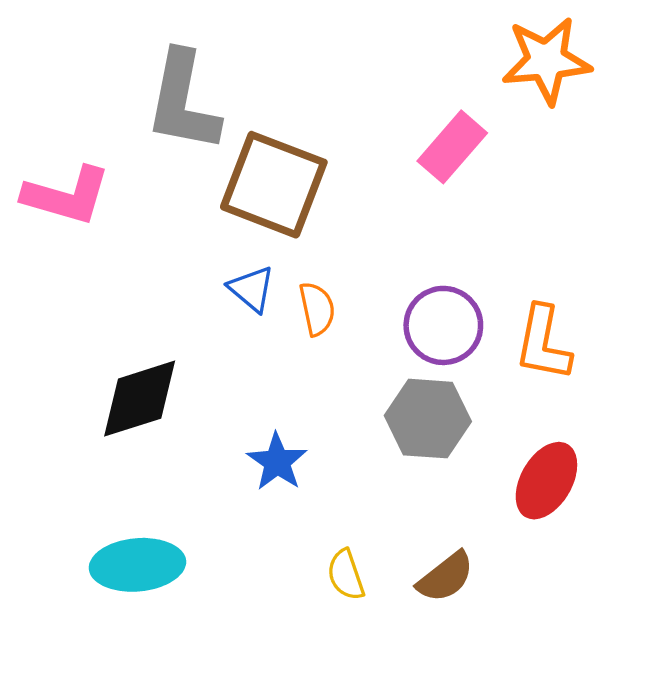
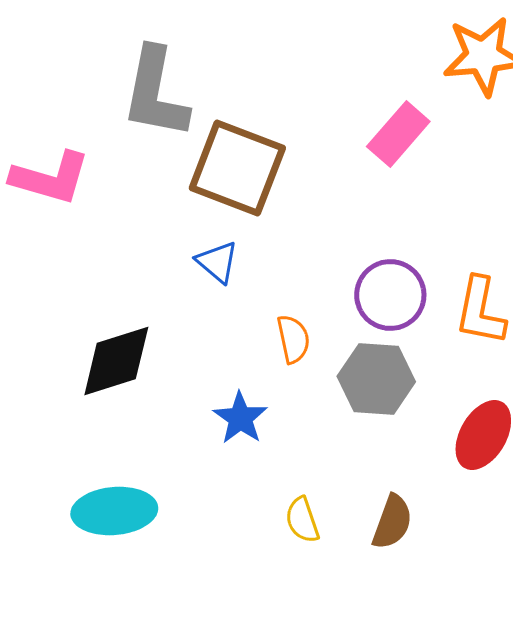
orange semicircle: (317, 309) -> (293, 339), moved
brown semicircle: (446, 577) -> (392, 522), turned -32

